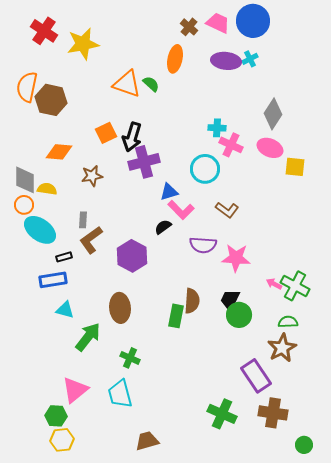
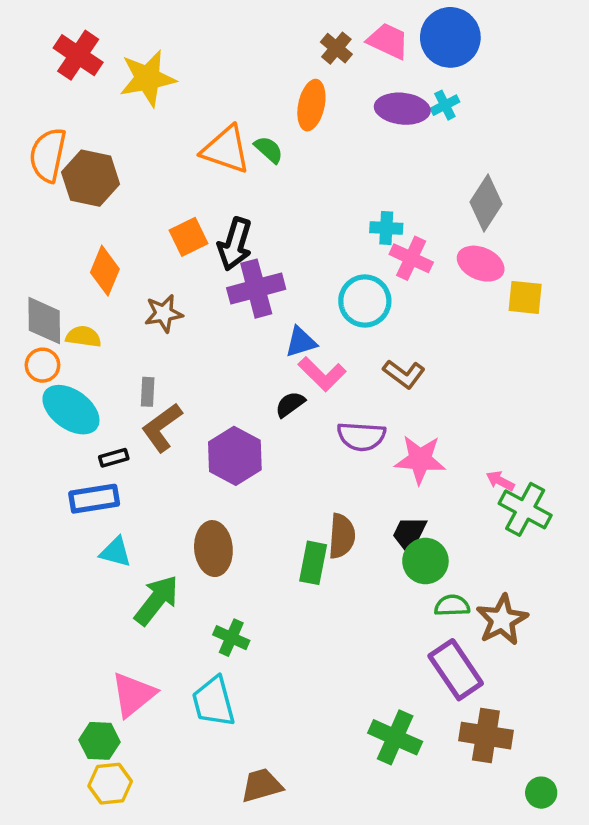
orange diamond: (59, 152) -> (105, 271), turned -72
pink arrow: (274, 284) -> (500, 481), moved
green semicircle: (288, 322) -> (452, 606), moved

